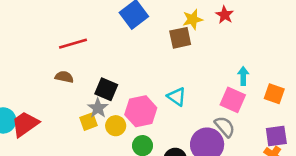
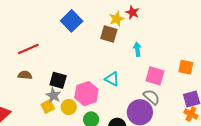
red star: (225, 15) -> (132, 12), moved
brown square: (180, 38) -> (109, 34), turned 36
cyan arrow: (243, 76) -> (137, 49), moved

